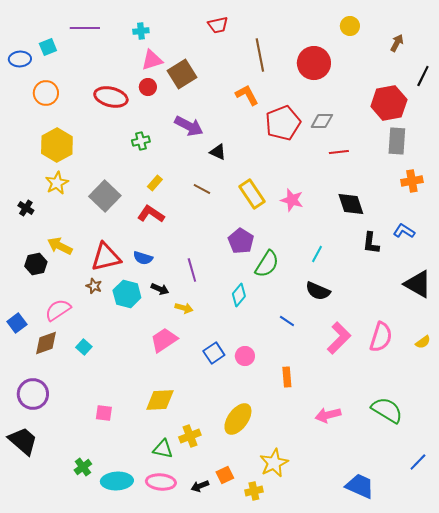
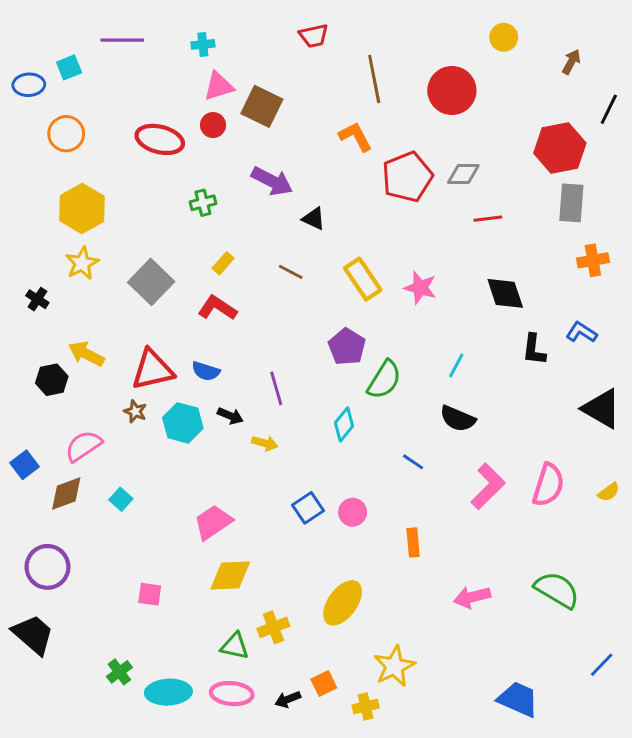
brown square: (182, 74) -> (262, 106), turned -32
pink trapezoid: (164, 340) -> (213, 522), moved

